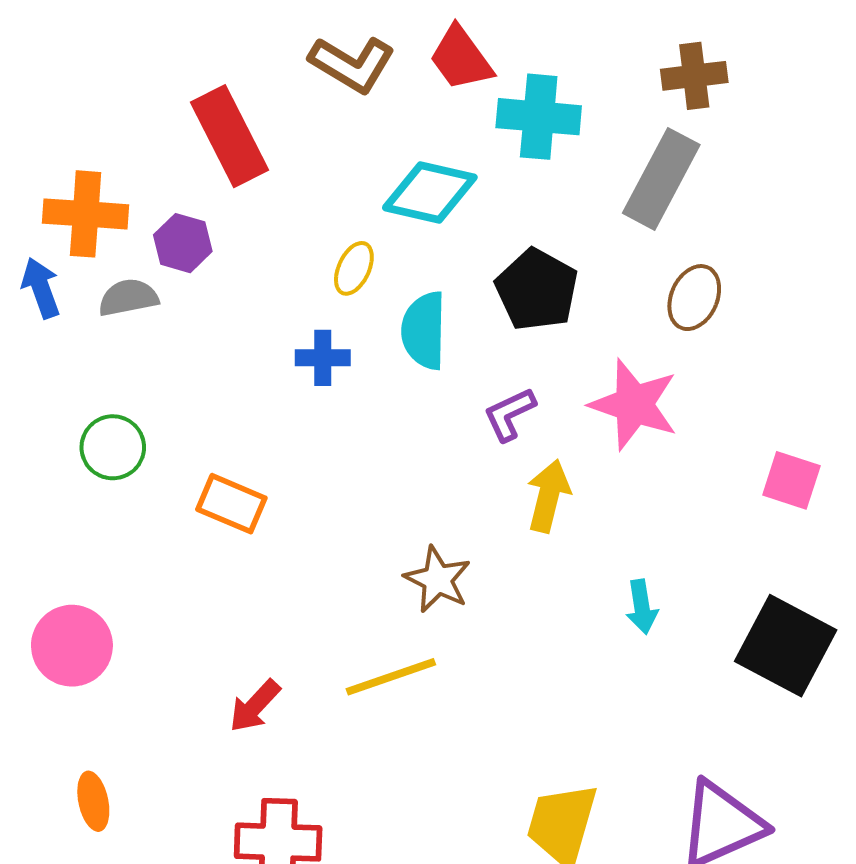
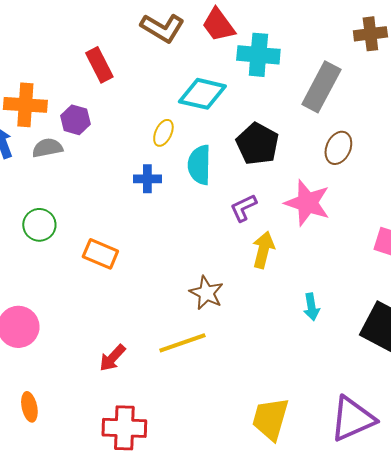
brown cross: (694, 76) -> (370, 34), moved
red rectangle: (229, 136) -> (99, 65), size x0.7

